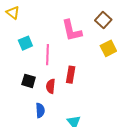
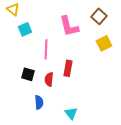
cyan square: (25, 43) -> (25, 29), moved

